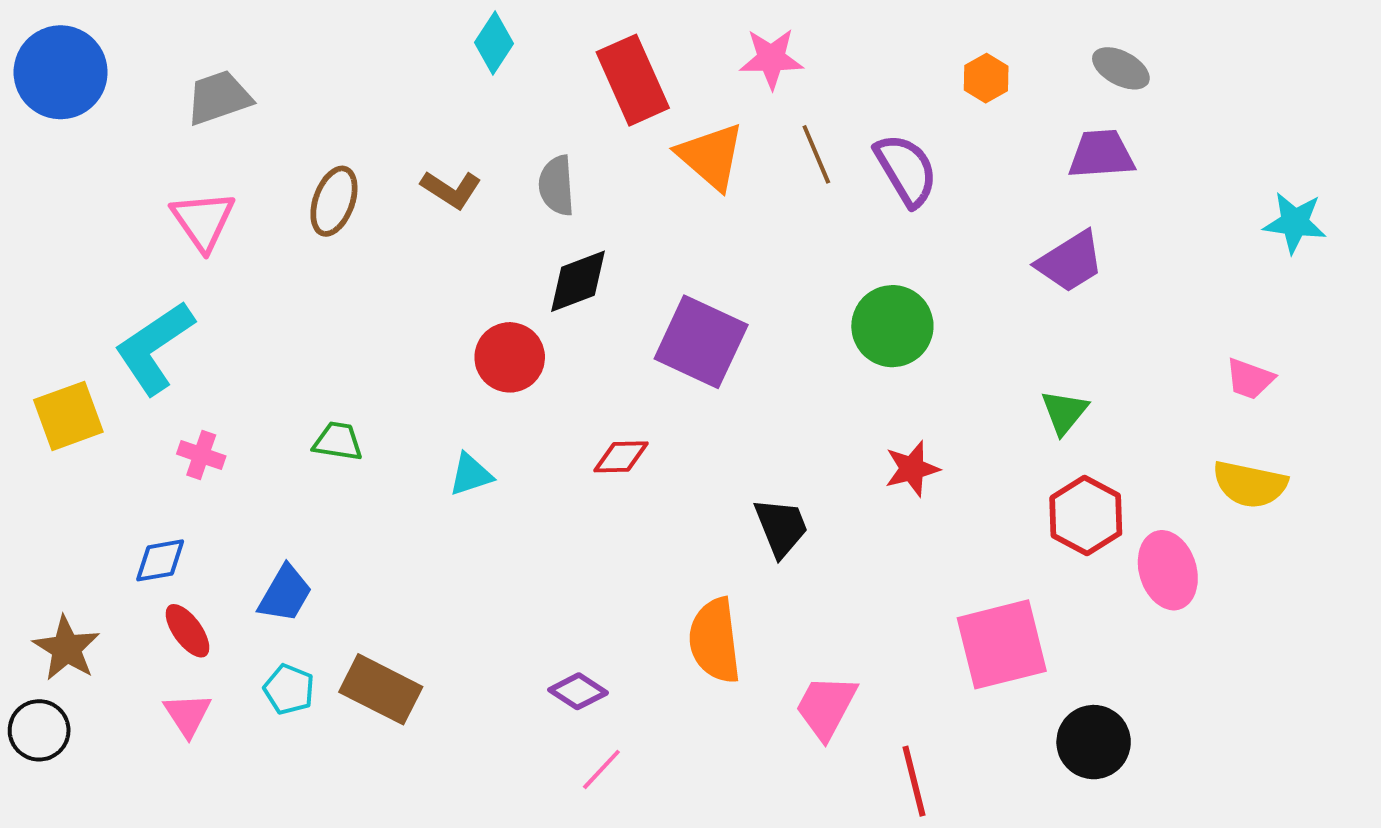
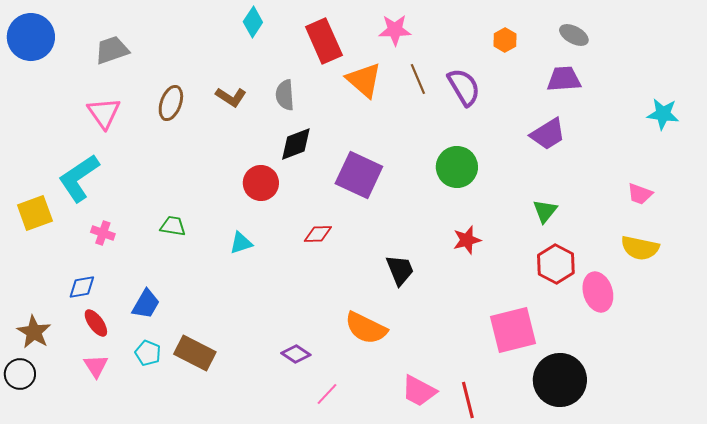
orange semicircle: (715, 641) -> (366, 328), turned -57
pink trapezoid: (826, 707) -> (419, 391), moved, turned -90
black circle: (1094, 742) -> (560, 380), size x1.4
pink line: (601, 769) -> (327, 394), moved

